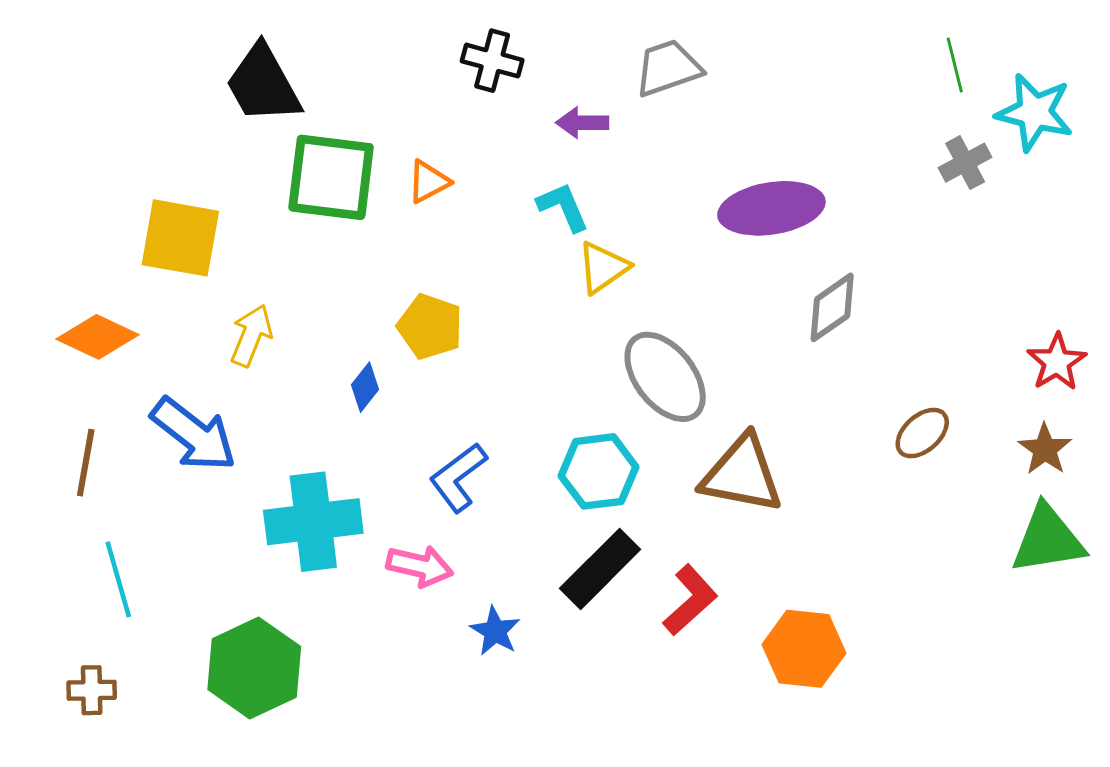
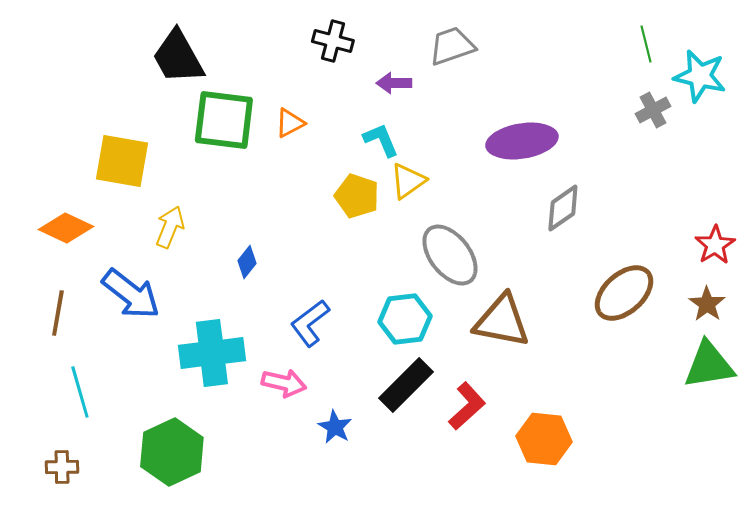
yellow pentagon: (430, 327) -> (357, 196), moved
brown ellipse: (922, 433) -> (624, 293), size x1.6

